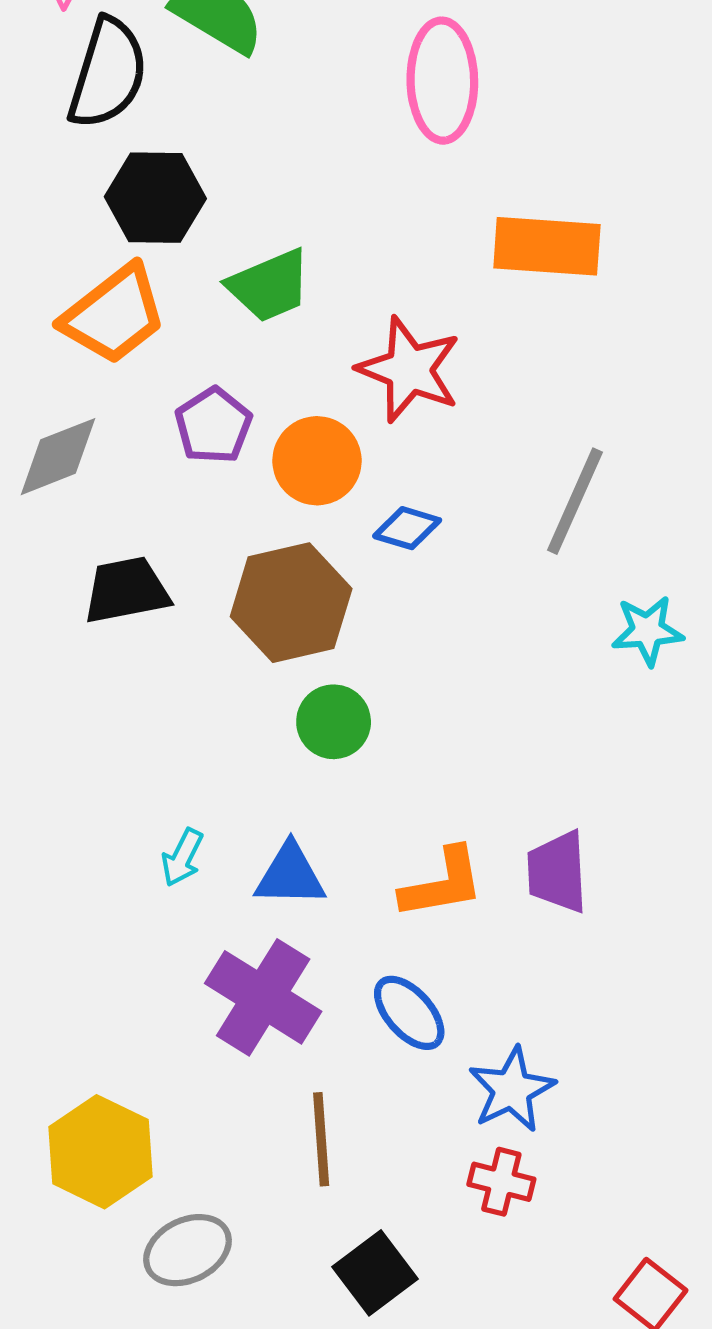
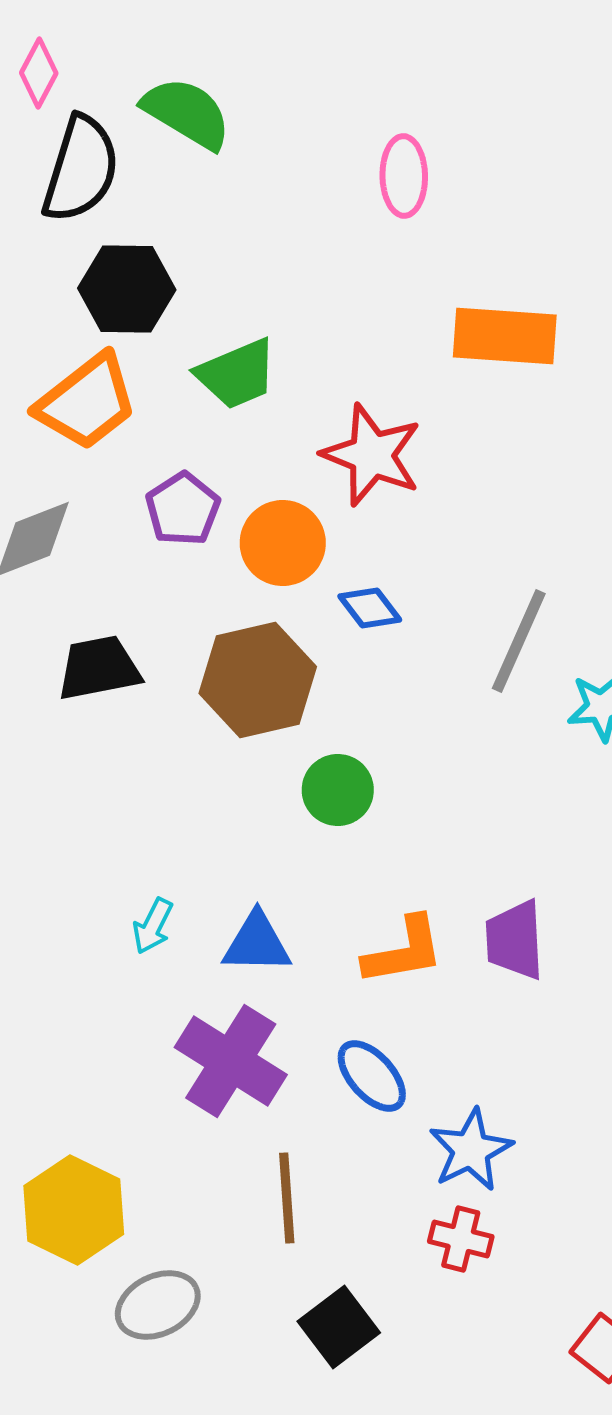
pink ellipse: (442, 81) -> (404, 176), size x0.7
gray line: (575, 501) -> (519, 641), moved
blue diamond: (407, 528) -> (370, 608), turned 36
green circle: (334, 722) -> (338, 790), moved

